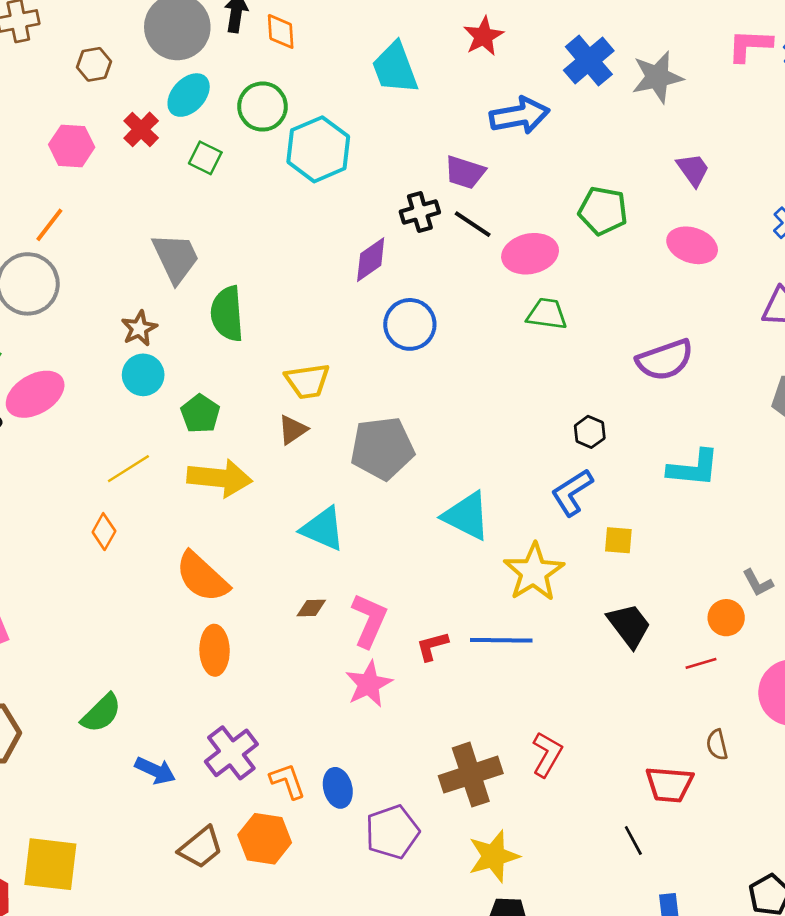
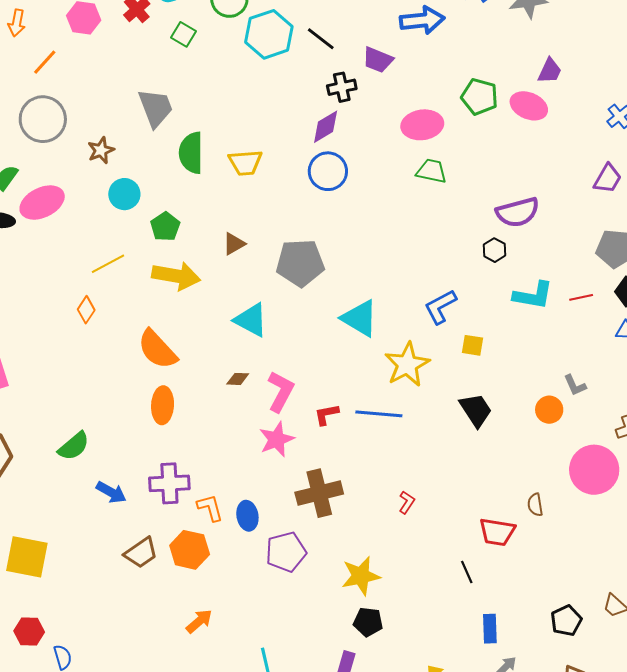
purple trapezoid: (693, 170) -> (550, 71), turned 56
black line: (473, 224) -> (321, 39), moved
orange line: (49, 225) -> (45, 62), moved
pink ellipse: (692, 245) -> (529, 106), moved
purple diamond: (371, 260) -> (326, 127), moved
brown star: (139, 328) -> (101, 150), moved
yellow trapezoid: (307, 381) -> (245, 163), moved
black hexagon: (590, 432) -> (495, 250), moved
red line: (701, 663) -> (581, 297), moved
purple cross: (231, 753) -> (169, 483), turned 30
red L-shape: (547, 754) -> (407, 502), size x0.7
brown cross: (471, 775) -> (319, 493), moved

